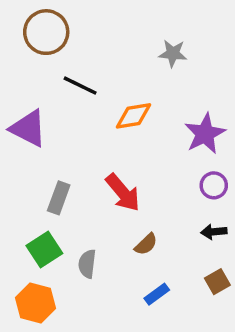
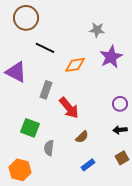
purple star: (205, 134) -> (111, 57), moved
gray rectangle: (59, 198) -> (46, 90), moved
green square: (44, 250) -> (30, 128), moved, turned -36

